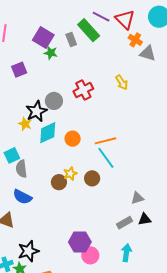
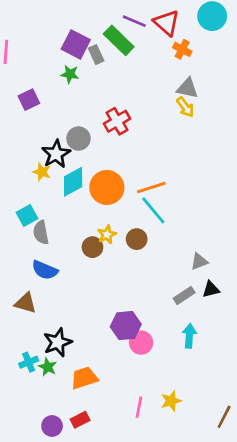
purple square: (43, 37) -> (76, 44), moved
gray triangle: (148, 53) -> (187, 88), moved
yellow arrow: (122, 82) -> (185, 107), moved
orange circle: (73, 139) -> (107, 187), size x1.6

